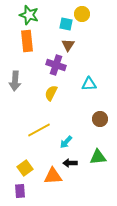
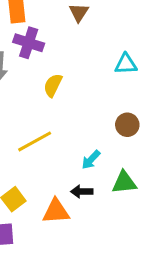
purple cross: (56, 65) -> (29, 43), moved
cyan triangle: (89, 84) -> (126, 64), moved
cyan arrow: (66, 142) -> (91, 160), moved

